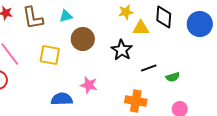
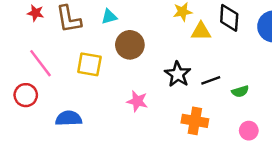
black star: (122, 50) -> (178, 74), moved
blue semicircle: (62, 99) -> (69, 118), moved

